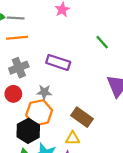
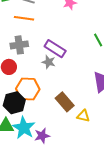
gray star: (44, 92) -> (49, 62), moved
yellow triangle: (73, 138) -> (83, 116), moved

